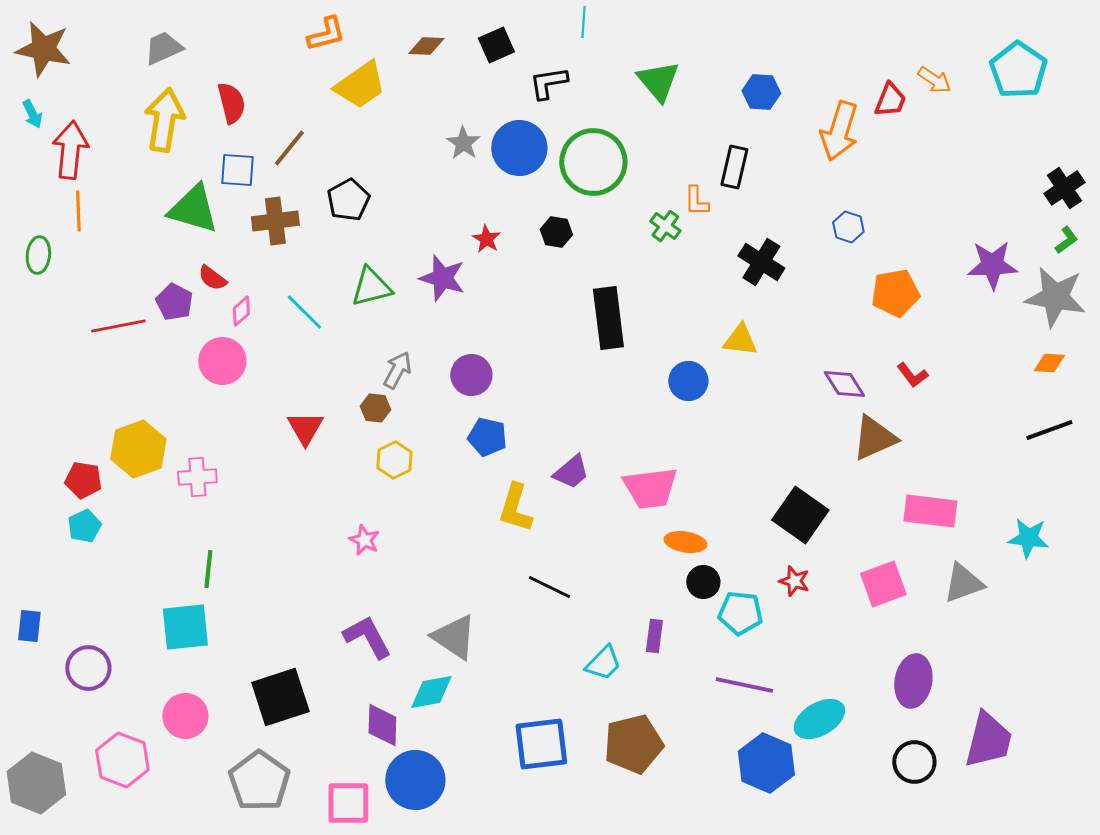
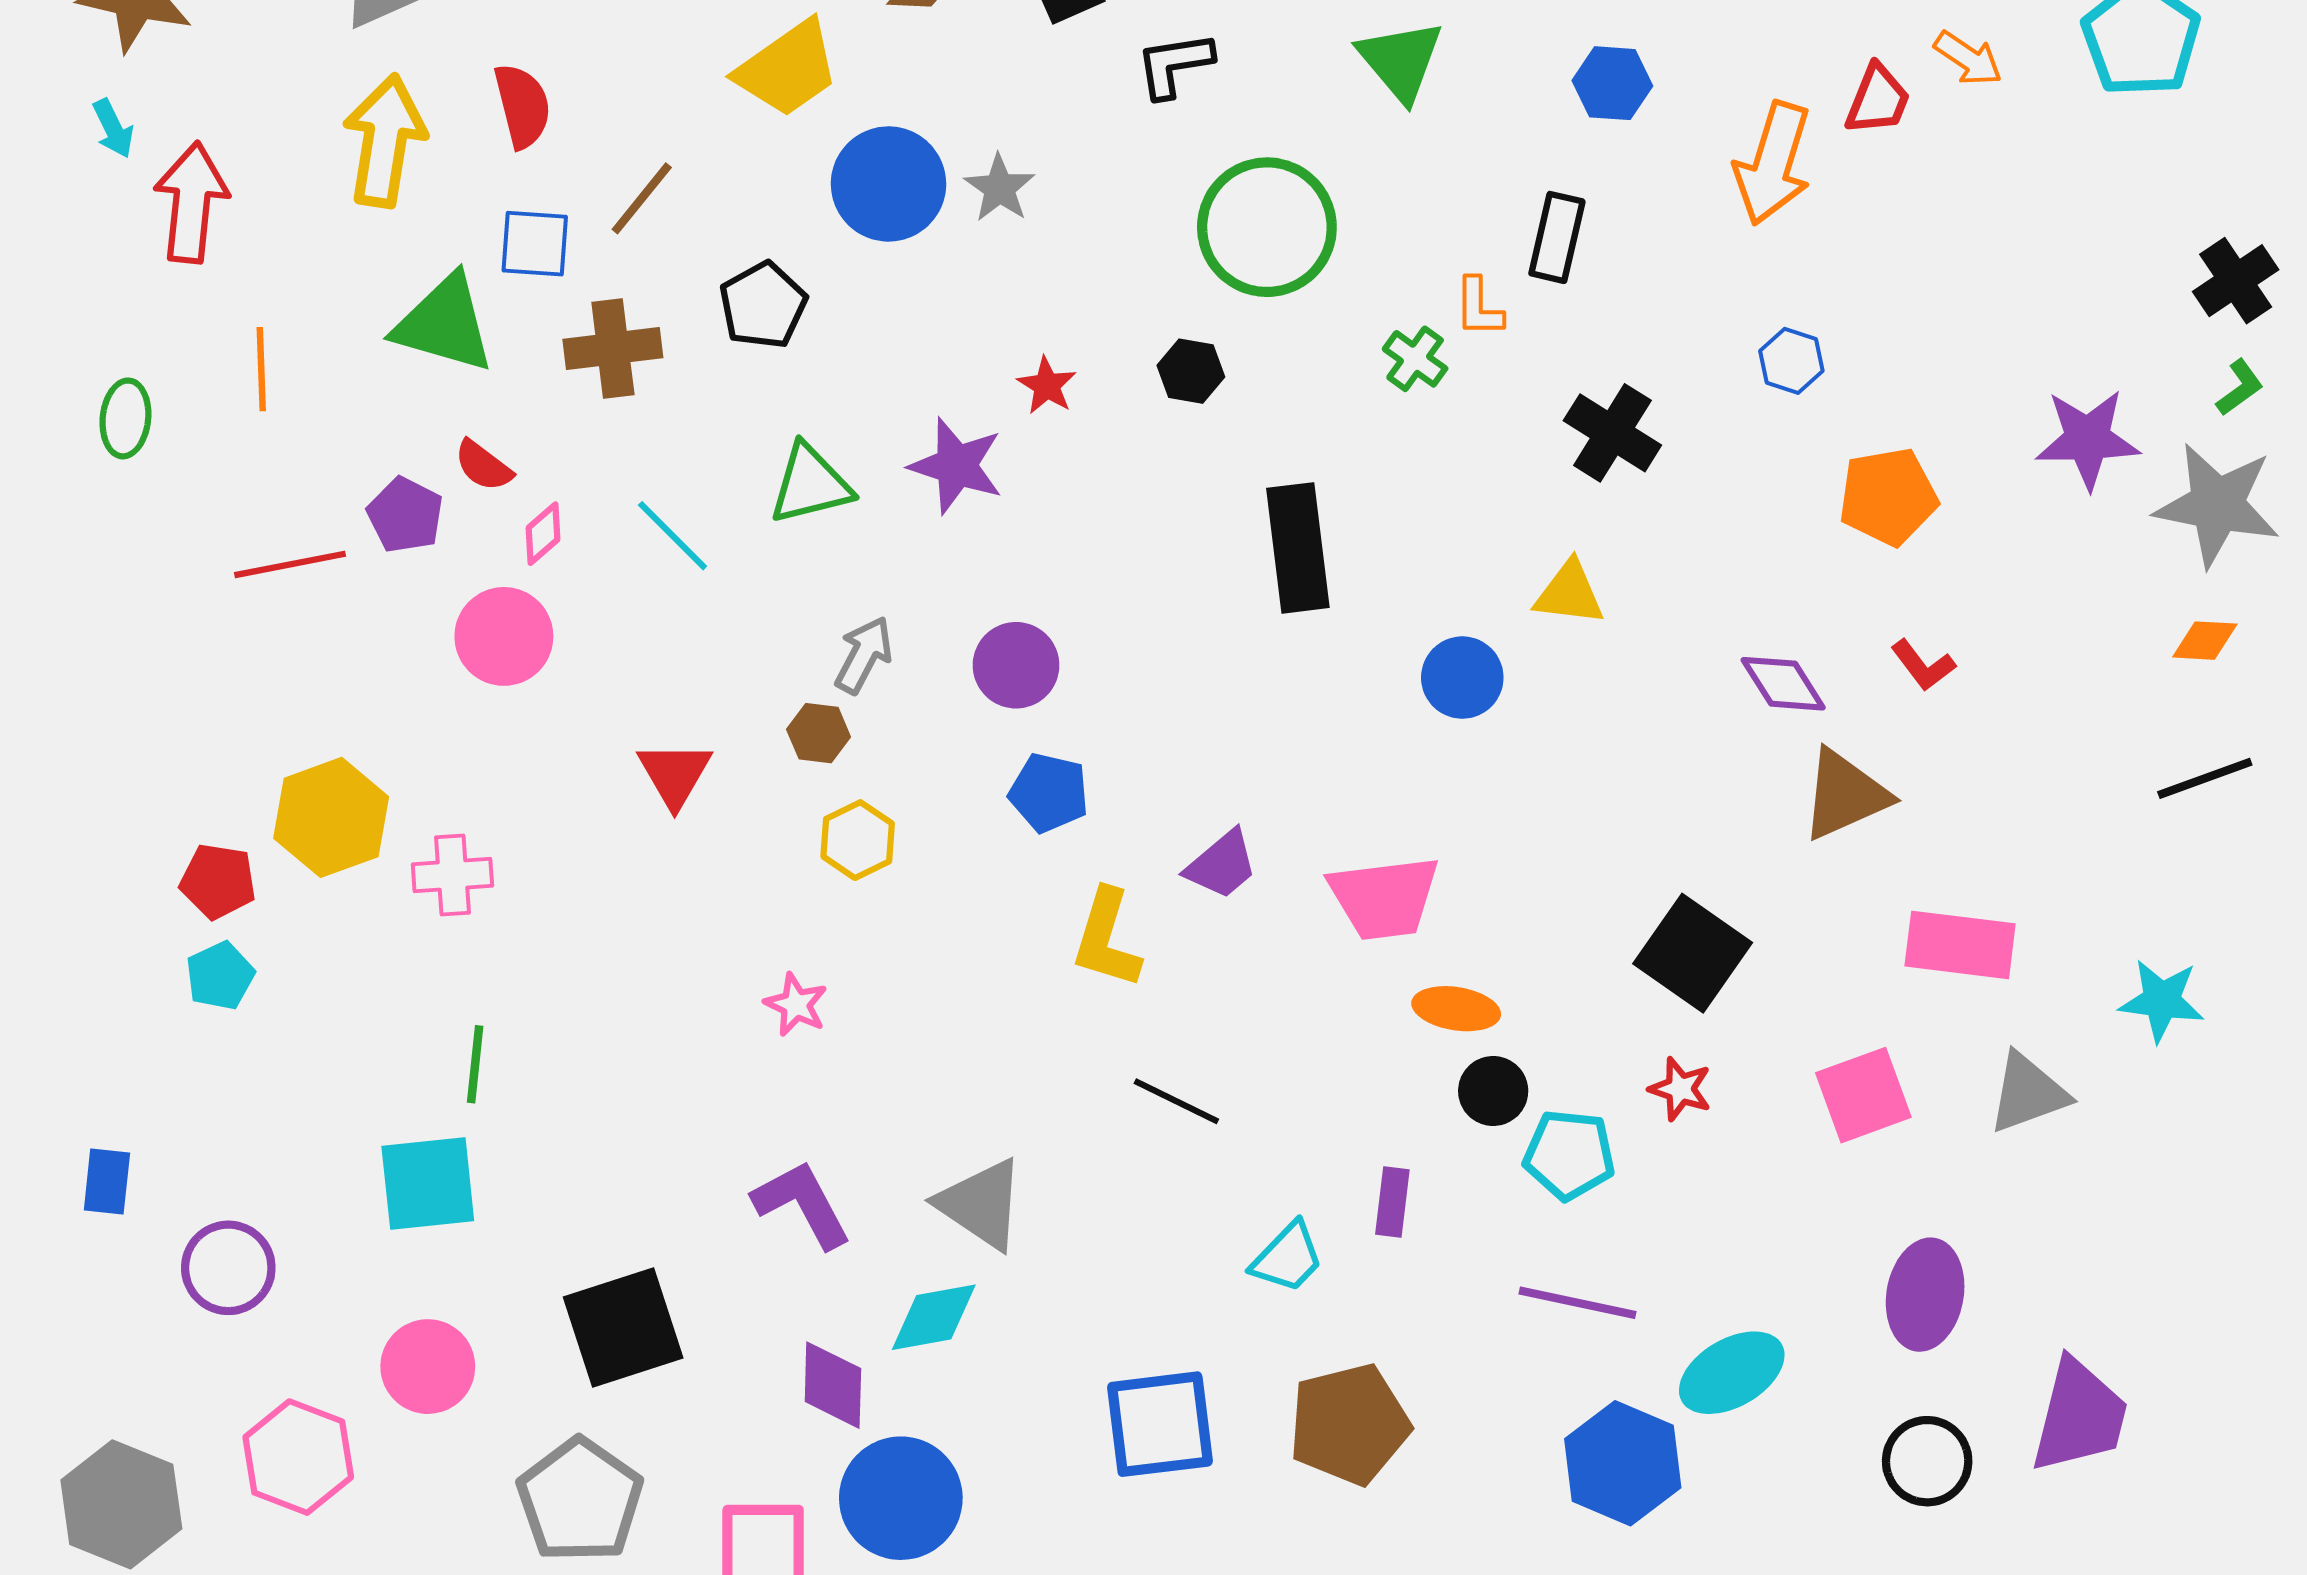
blue circle: (519, 148) -> (888, 184), moved
orange line: (78, 211) -> (261, 369), moved

